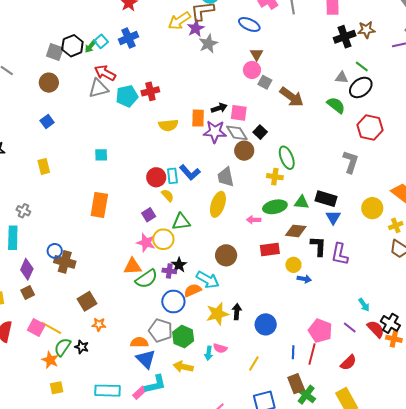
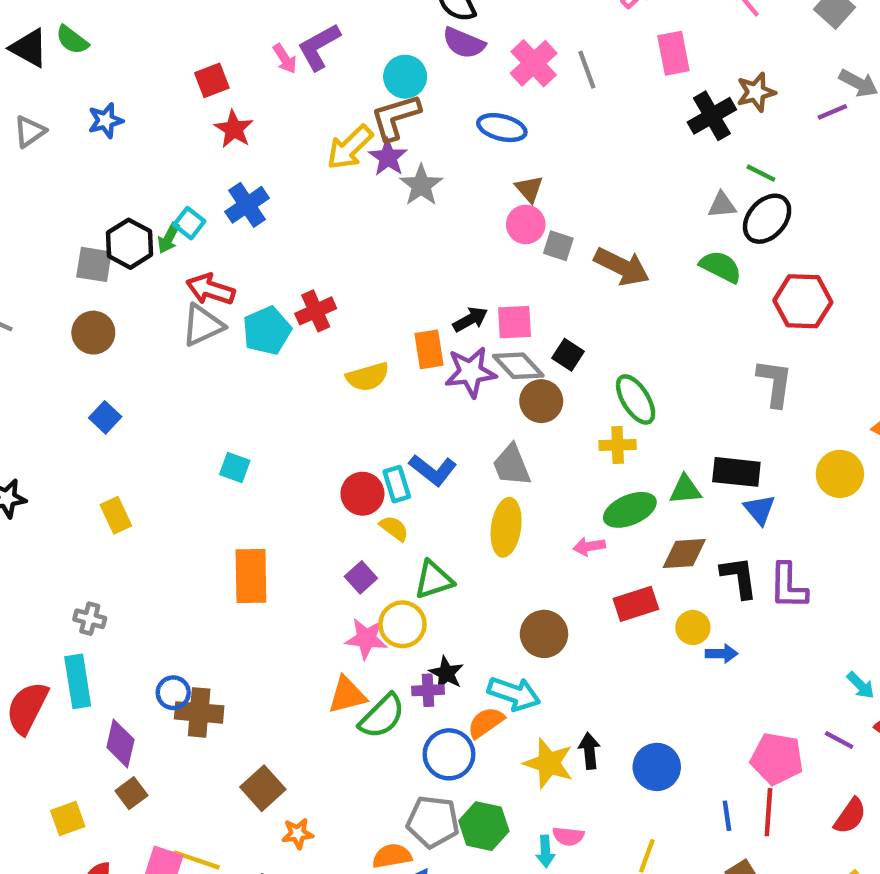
cyan square: (101, 155) -> (235, 468), turned 32
yellow star: (217, 314) -> (549, 763), turned -30

